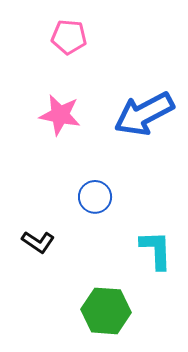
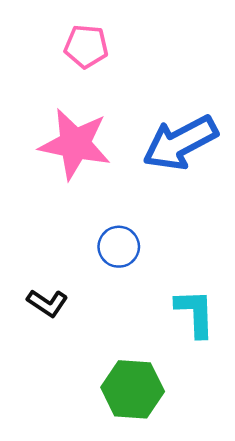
pink star: (60, 115) -> (75, 144), size x1.4

